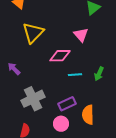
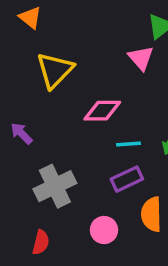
pink triangle: (81, 35) -> (141, 58), moved
purple rectangle: (67, 104) -> (127, 179), moved

